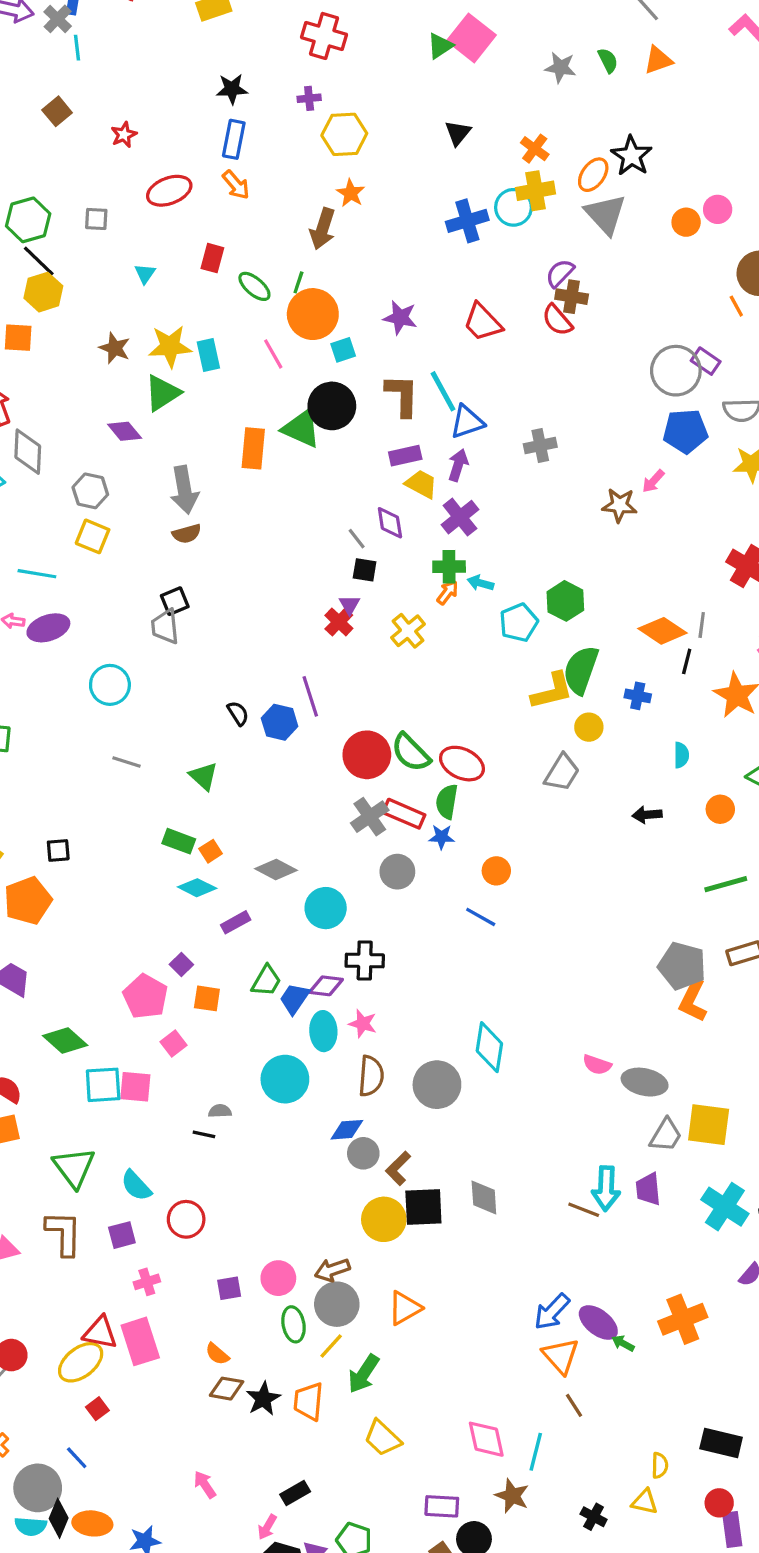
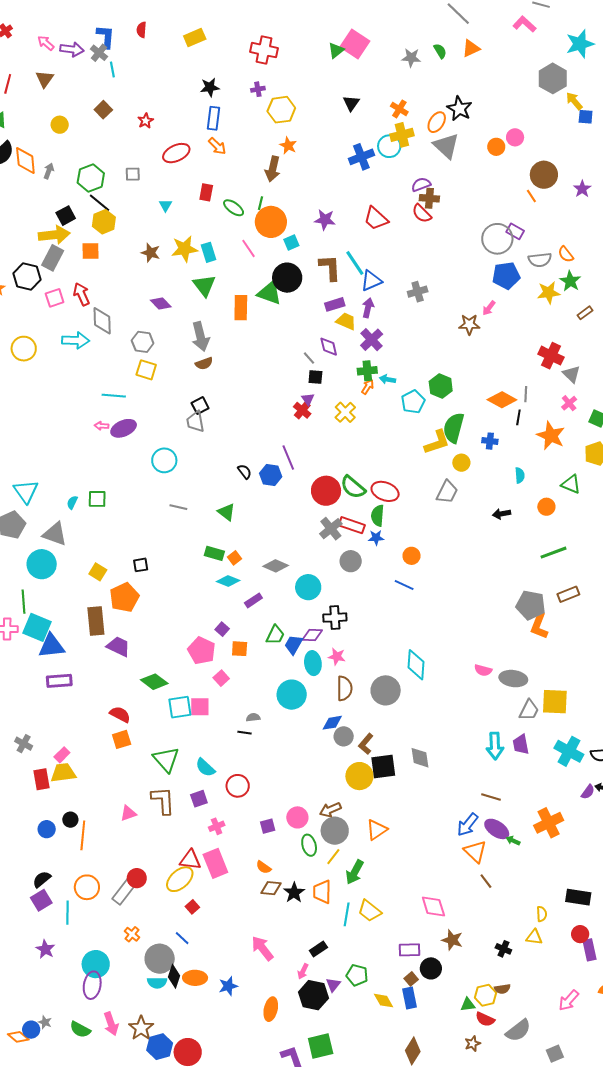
purple semicircle: (560, 273) -> (421, 184), turned 30
green triangle: (162, 393) -> (204, 285), moved, turned -30
brown line: (584, 1210) -> (491, 797), moved
cyan line: (536, 1452) -> (347, 914), moved
pink arrow: (205, 1485) -> (262, 948), size x1.5

